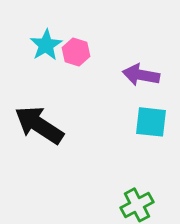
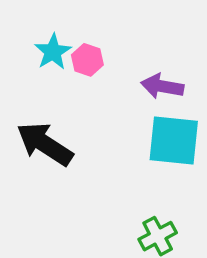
cyan square: (151, 122) -> (174, 140), size x1.4

